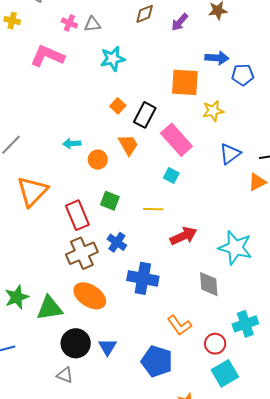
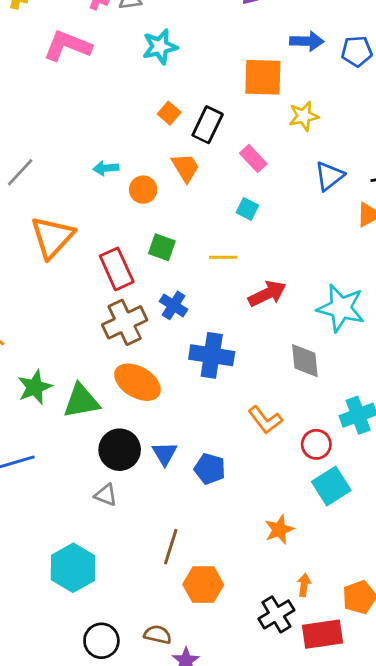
blue pentagon: (243, 75) -> (357, 51), moved
pink rectangle: (176, 140) -> (253, 159), size x0.6
blue pentagon: (157, 361) -> (210, 469), moved, size x0.7

